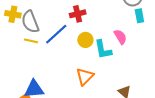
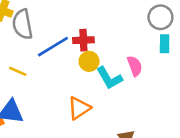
red cross: (78, 14) -> (83, 40), moved
yellow line: (31, 41) -> (18, 71), moved
cyan L-shape: (103, 49) -> (109, 78), turned -30

